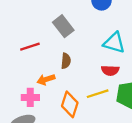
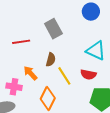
orange arrow: (46, 79) -> (30, 73), turned 56
yellow line: (98, 94) -> (64, 76), moved, turned 66

